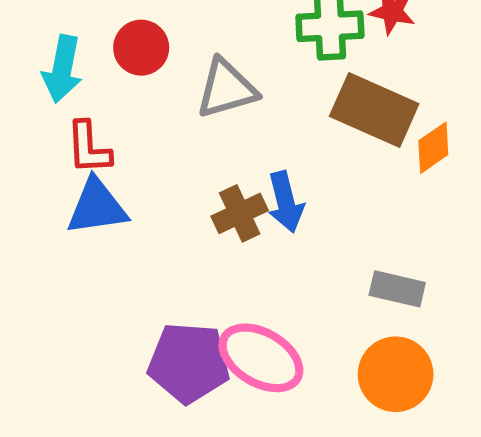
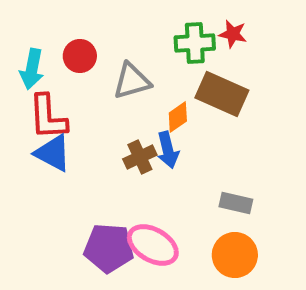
red L-shape: (89, 148) -> (48, 117), size x1.4
orange diamond: (433, 148) -> (178, 117), moved
blue triangle: (97, 207) -> (53, 153), turned 36

